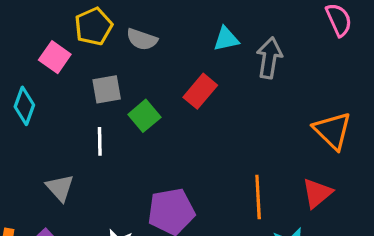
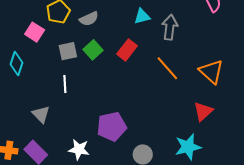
gray semicircle: (142, 39) -> (89, 19), turned -42
green square: (144, 116) -> (93, 50), moved
orange line: (258, 197) -> (167, 68), moved, turned -36

